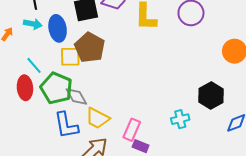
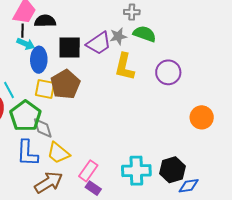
cyan arrow: (33, 24) -> (26, 44), moved
black hexagon: (211, 95) -> (172, 170), moved
cyan cross: (180, 119) -> (136, 171), size x1.6

